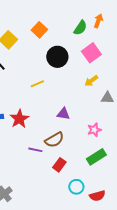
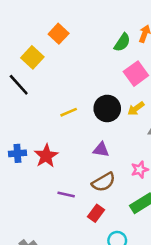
orange square: (39, 30) -> (59, 34), moved
black circle: (57, 57) -> (107, 108), moved
brown semicircle: (54, 140) -> (103, 182), moved

